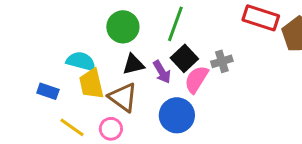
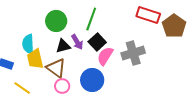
cyan semicircle: (81, 61) -> (28, 44), turned -108
gray cross: (222, 61) -> (133, 53), moved, size x1.6
purple arrow: (162, 72) -> (77, 42), moved
pink circle: (111, 129) -> (62, 86), moved

